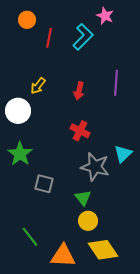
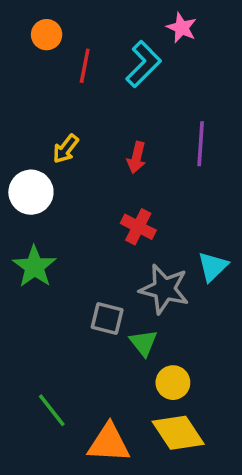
gray square: (44, 184) -> (107, 319), moved
yellow circle: (88, 221) -> (173, 383), moved

